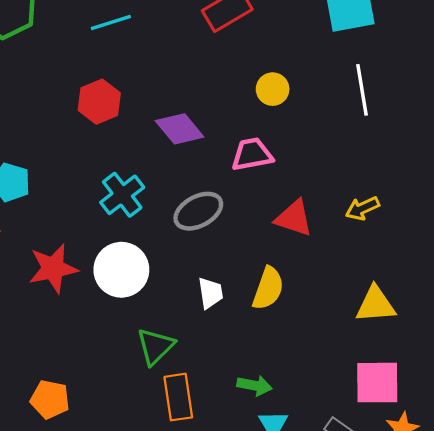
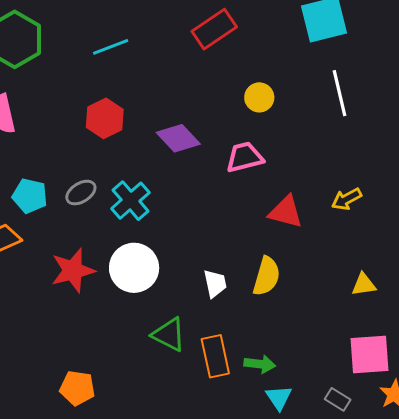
gray ellipse: (198, 211) -> (81, 193), moved, size x0.7
yellow triangle: (376, 304) -> (364, 285), size x0.7
green triangle: (155, 346) -> (169, 335), turned -45
orange rectangle: (178, 397) -> (215, 356), moved

